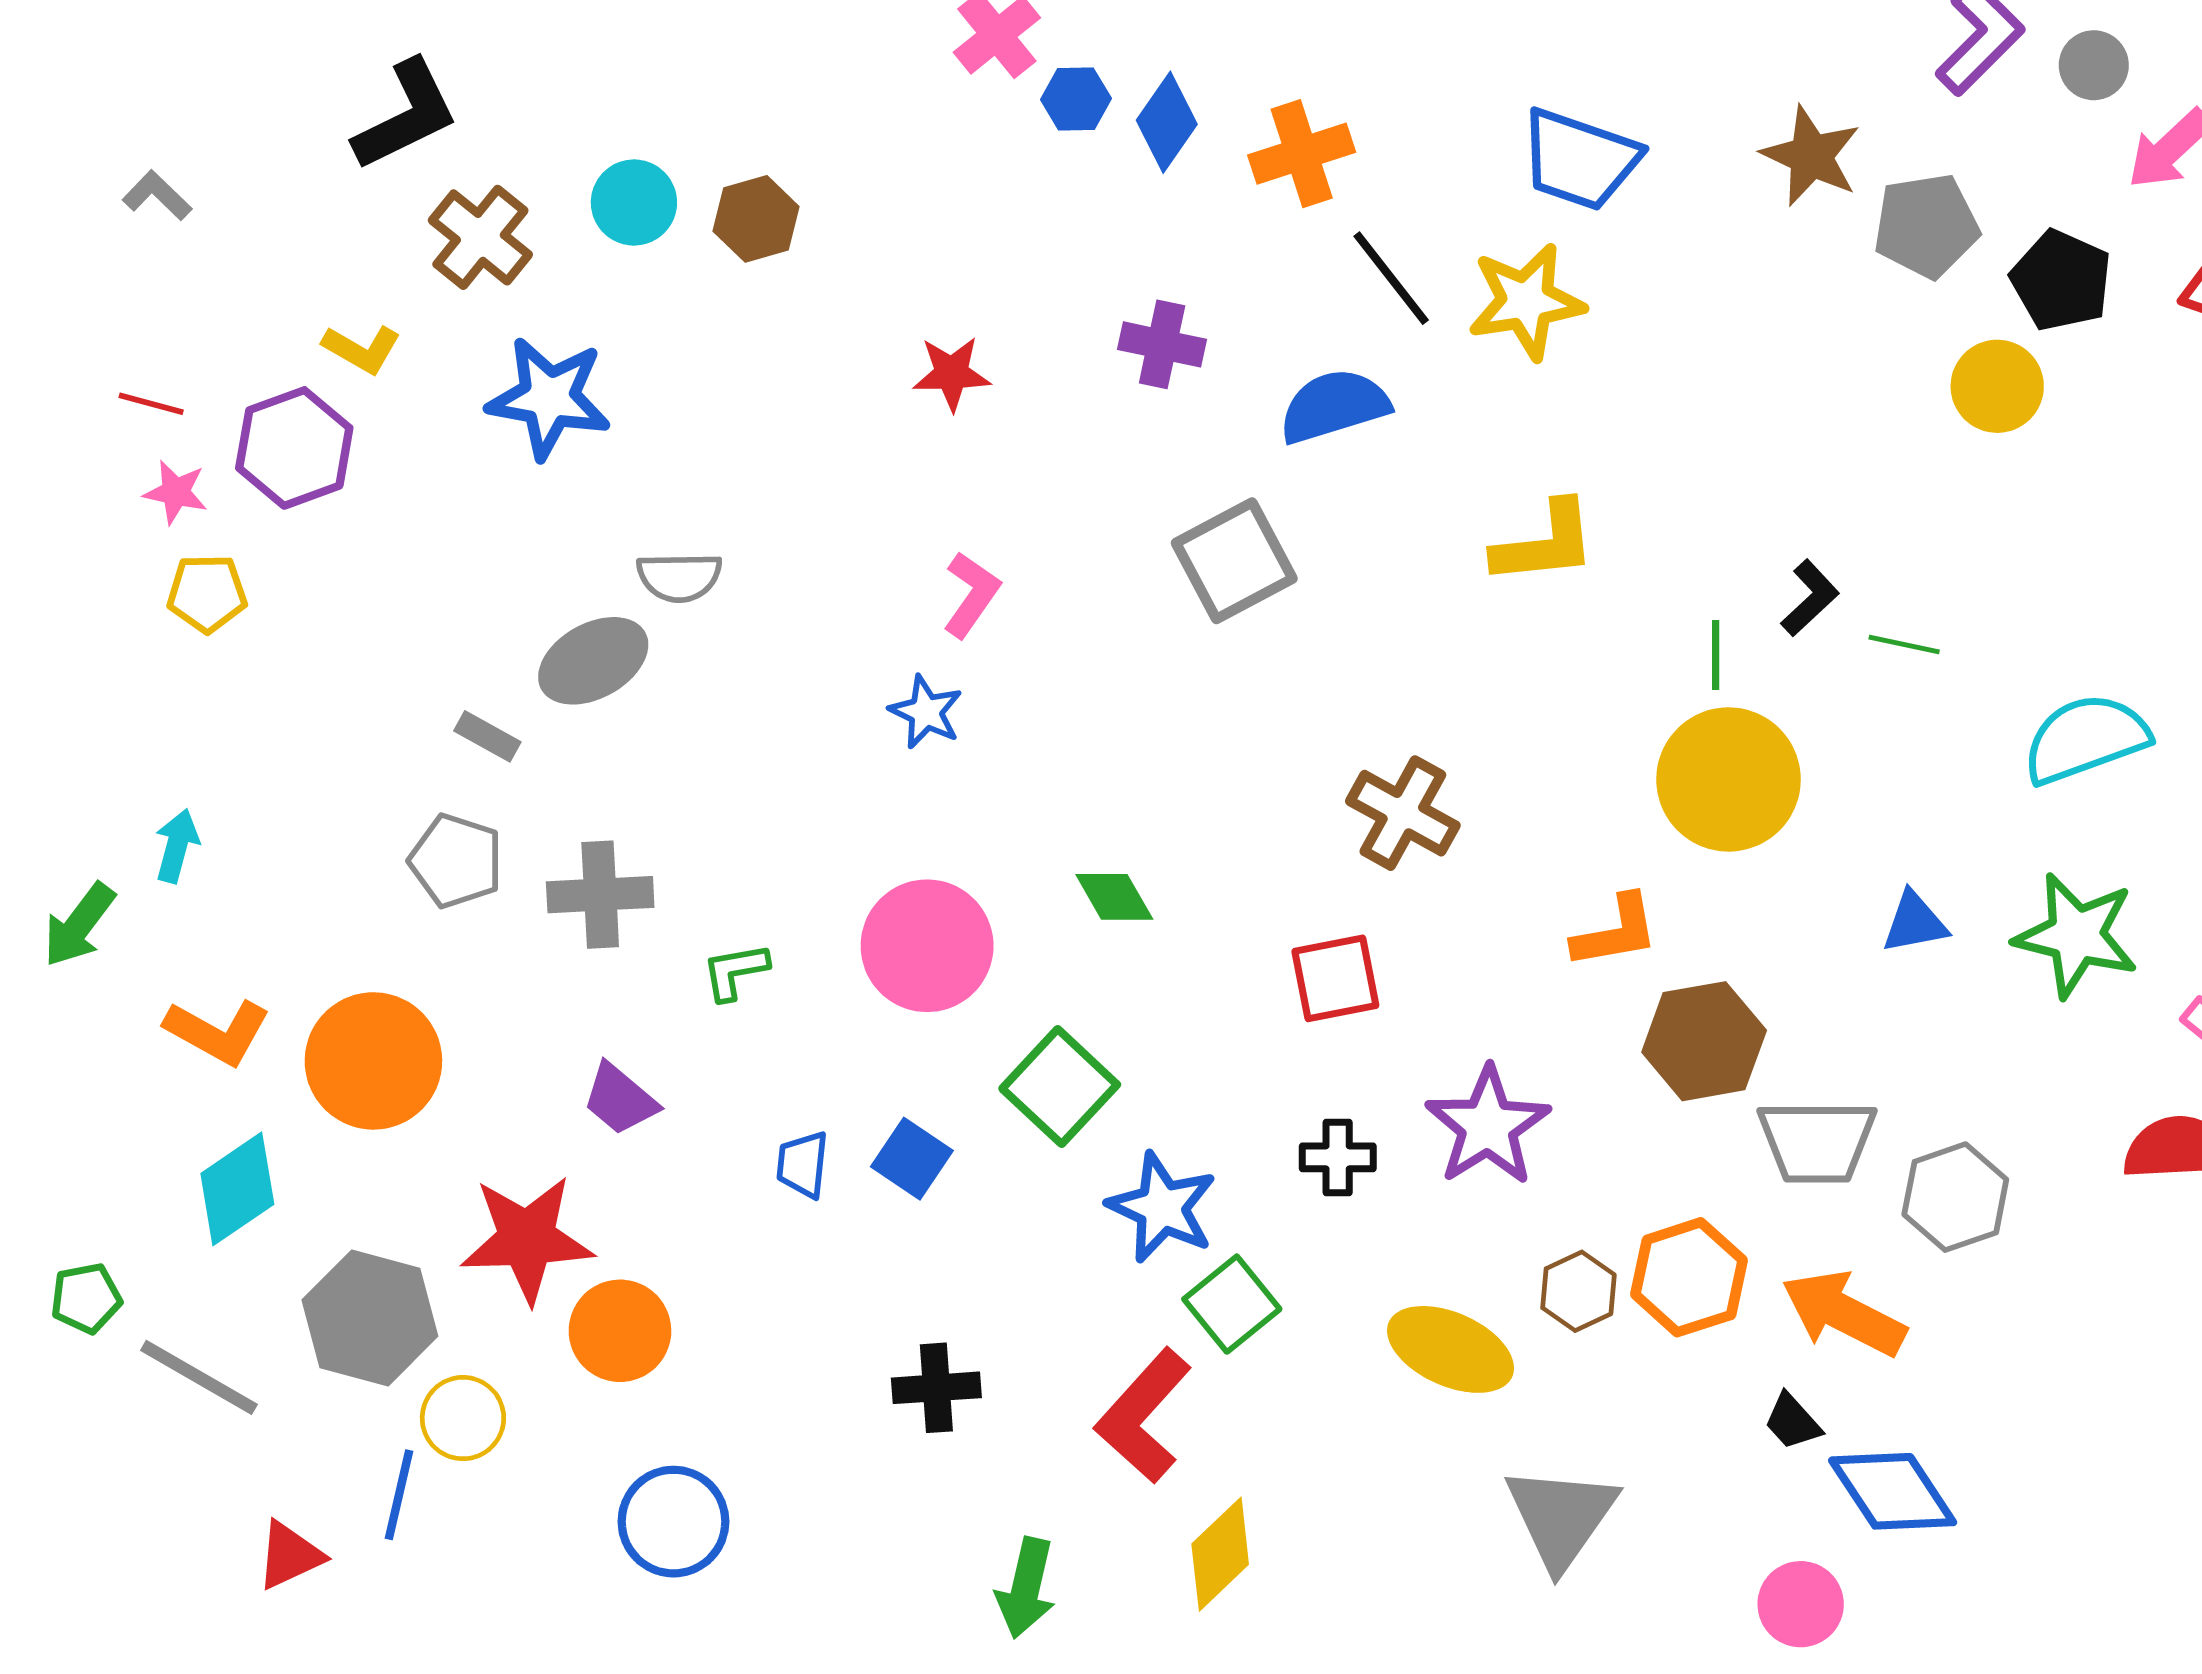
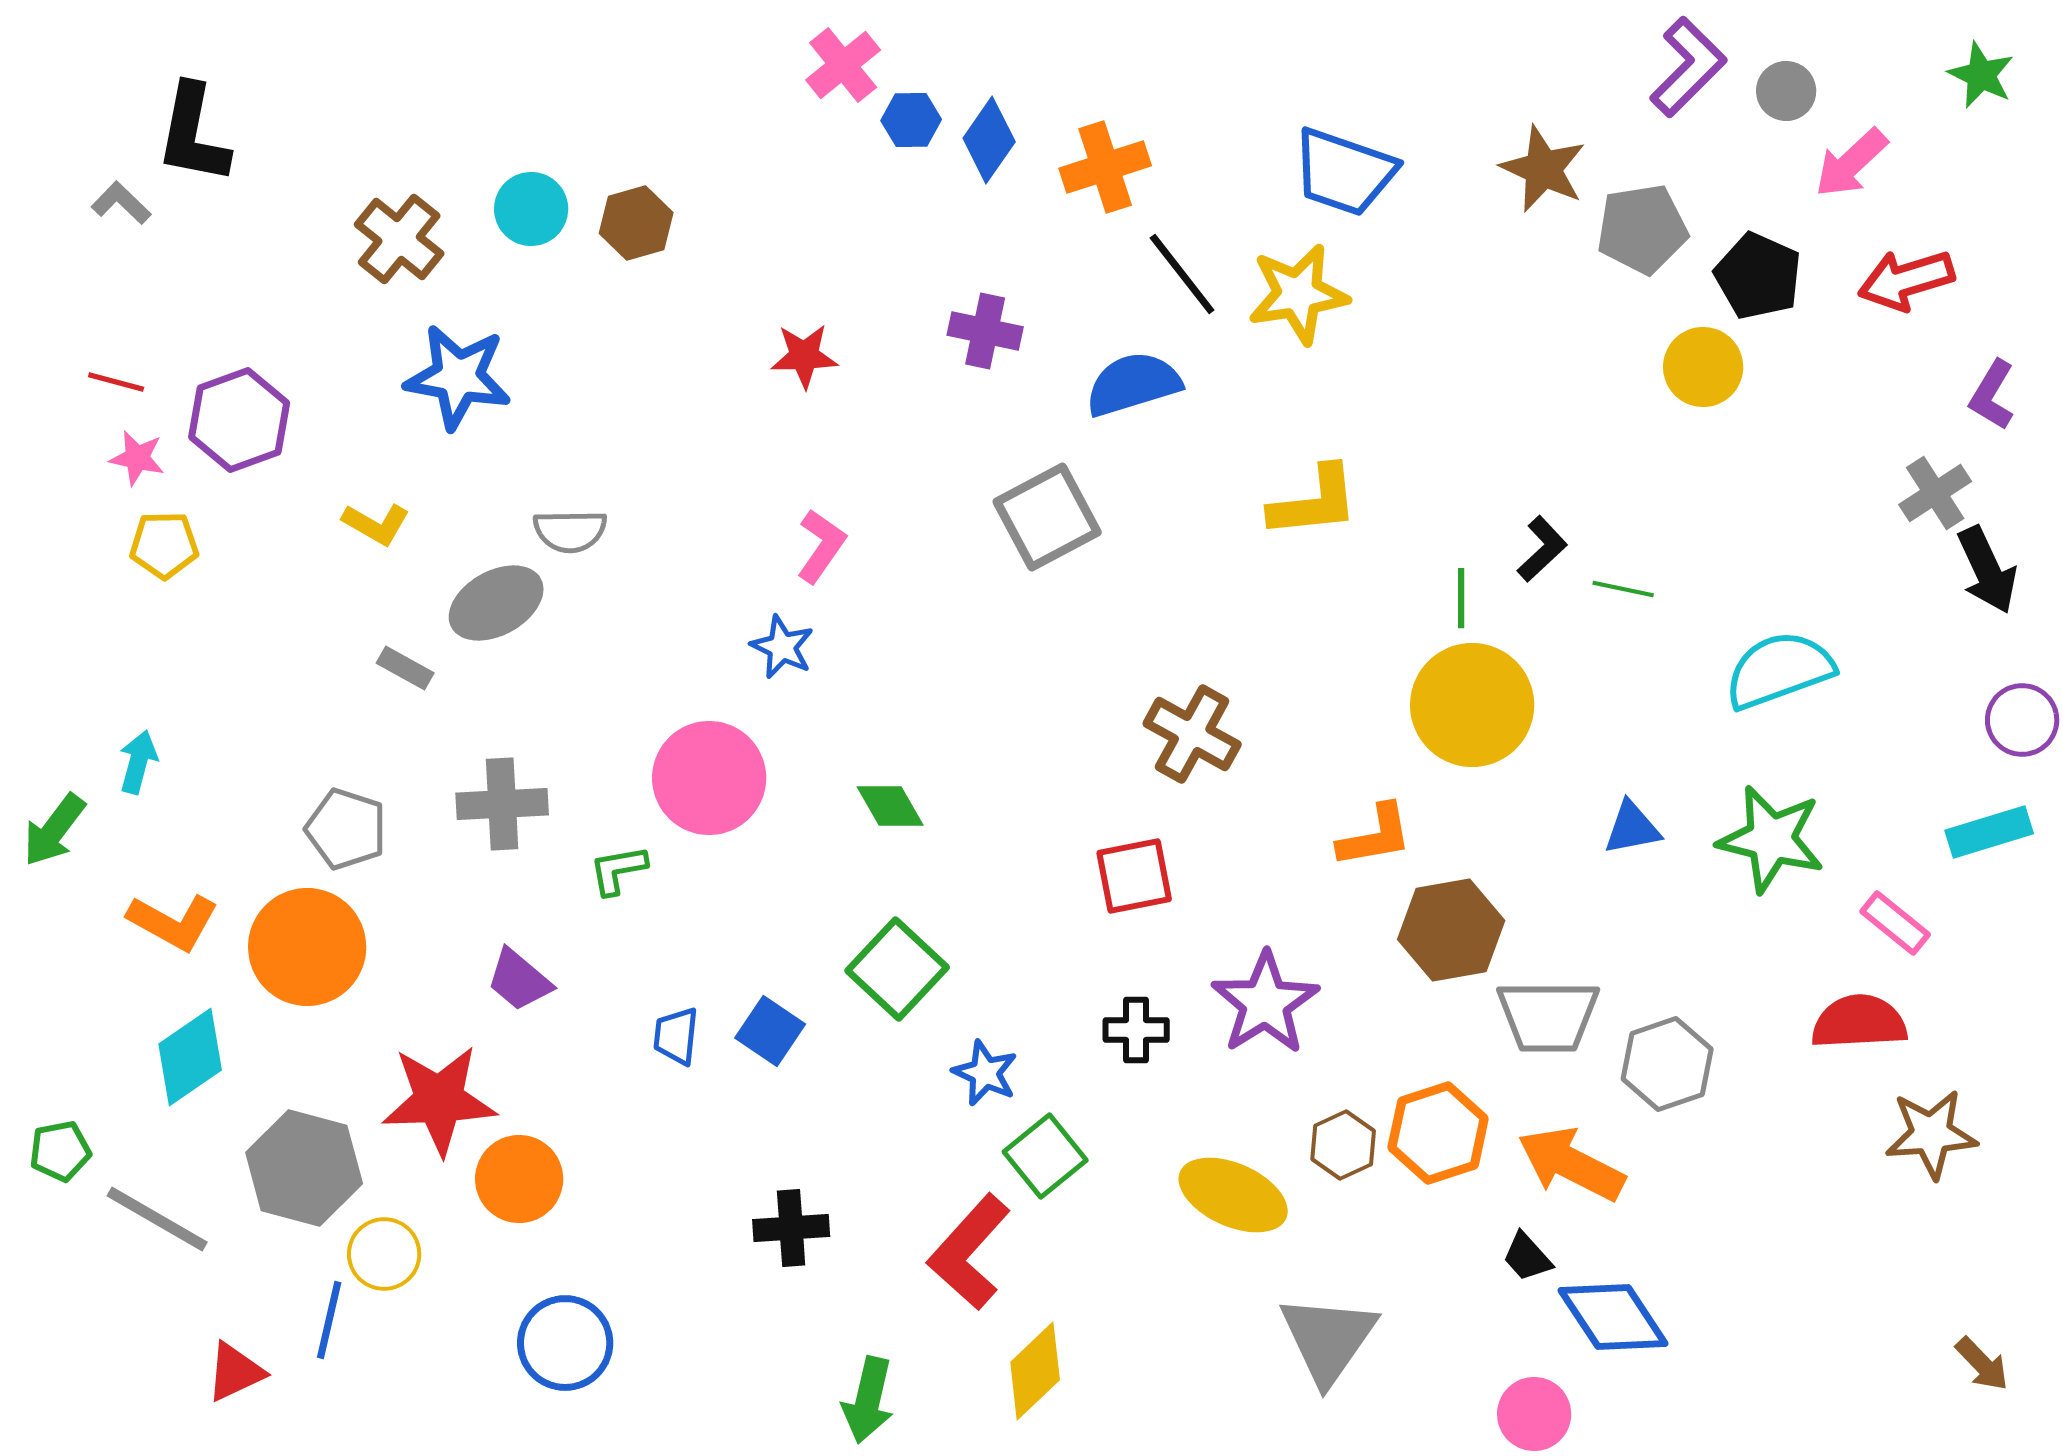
black L-shape: (406, 115) -> (193, 134), moved, turned 127
yellow L-shape: (362, 349) -> (376, 524), moved
gray pentagon: (456, 861) -> (346, 829), moved
green diamond: (1114, 897) -> (890, 806), moved
pink circle: (927, 946) -> (709, 778), moved
blue star: (1162, 1208) -> (985, 1073), size x0.7

